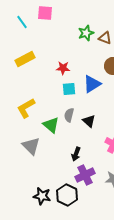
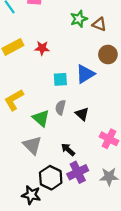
red star: (63, 68) -> (42, 48), moved
gray triangle: (31, 146) -> (32, 145), moved
black arrow: (76, 154) -> (68, 150), turned 112
black hexagon: (67, 195) -> (51, 178), moved

